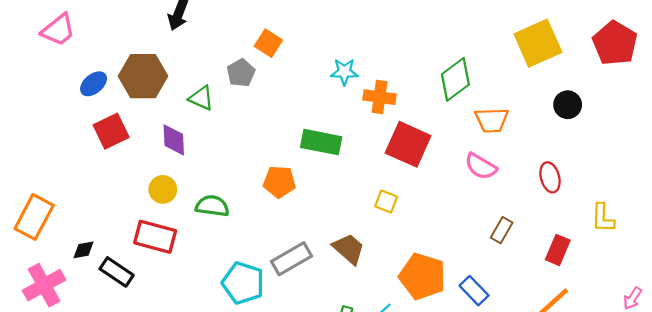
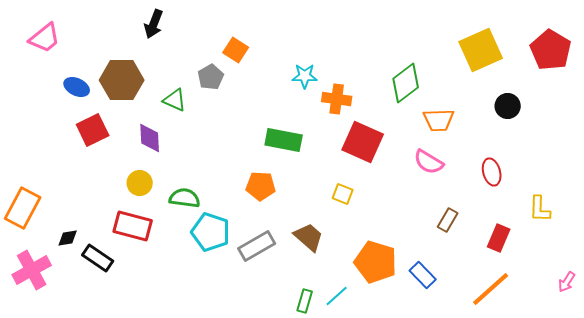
blue ellipse: (94, 84) -> (77, 87), turned 65
orange pentagon: (279, 182) -> (261, 186), moved
cyan pentagon: (243, 283) -> (211, 232), moved

